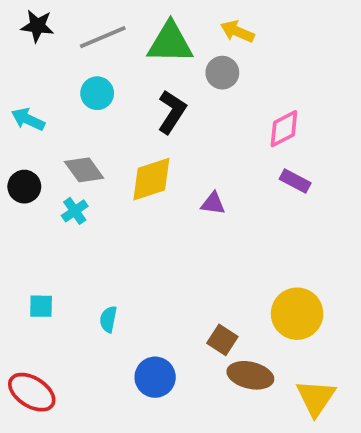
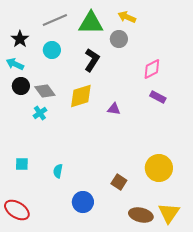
black star: (37, 26) -> (20, 39), moved, turned 30
black circle: (24, 187) -> (21, 86), moved
brown ellipse: (250, 375) -> (141, 215), moved

